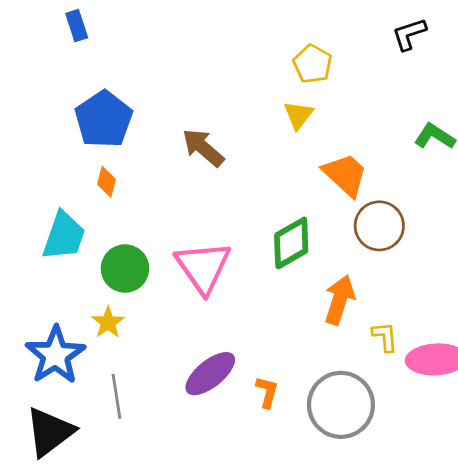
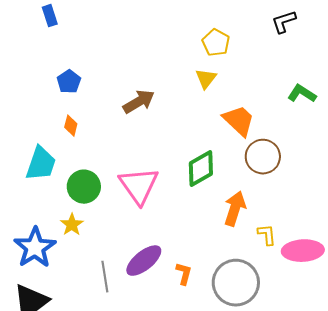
blue pentagon: (104, 119) -> (69, 82), size x0.6
brown arrow: (203, 148) -> (139, 102), turned 108
gray line: (116, 396) -> (105, 277), moved

